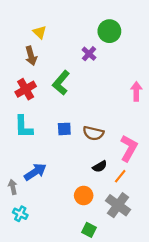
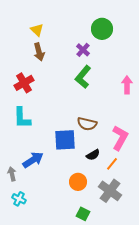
brown arrow: (31, 56) -> (39, 52), moved
green L-shape: (61, 83) -> (83, 77), moved
blue square: (64, 129) -> (65, 140), moved, size x1.6

